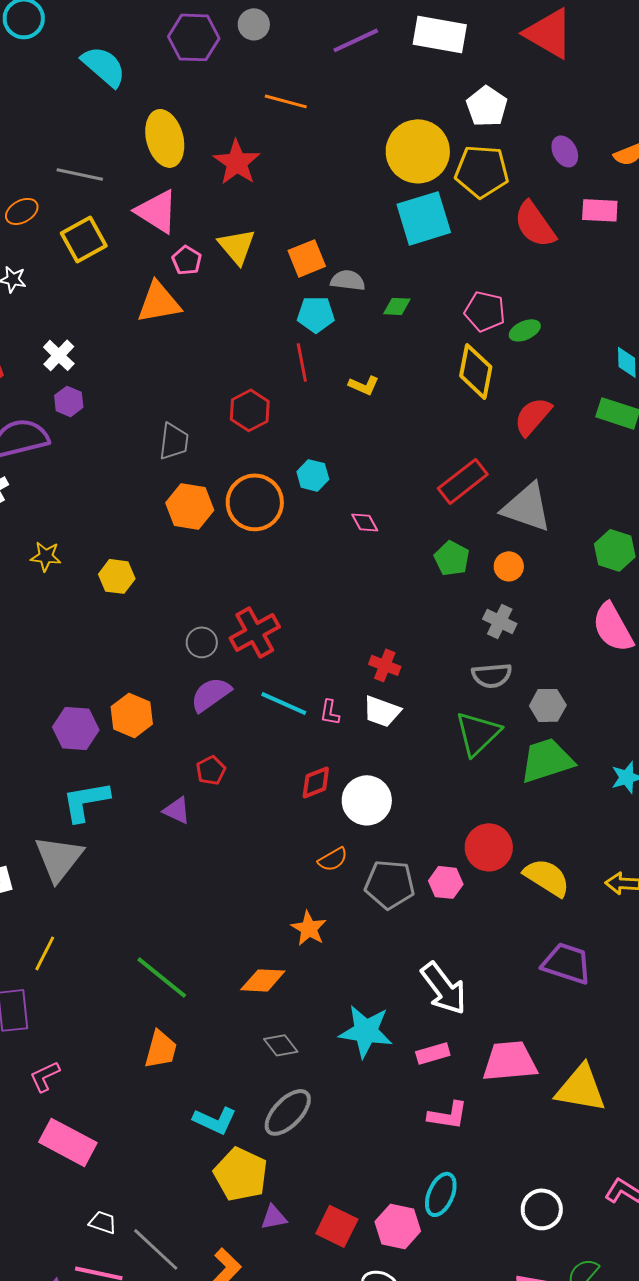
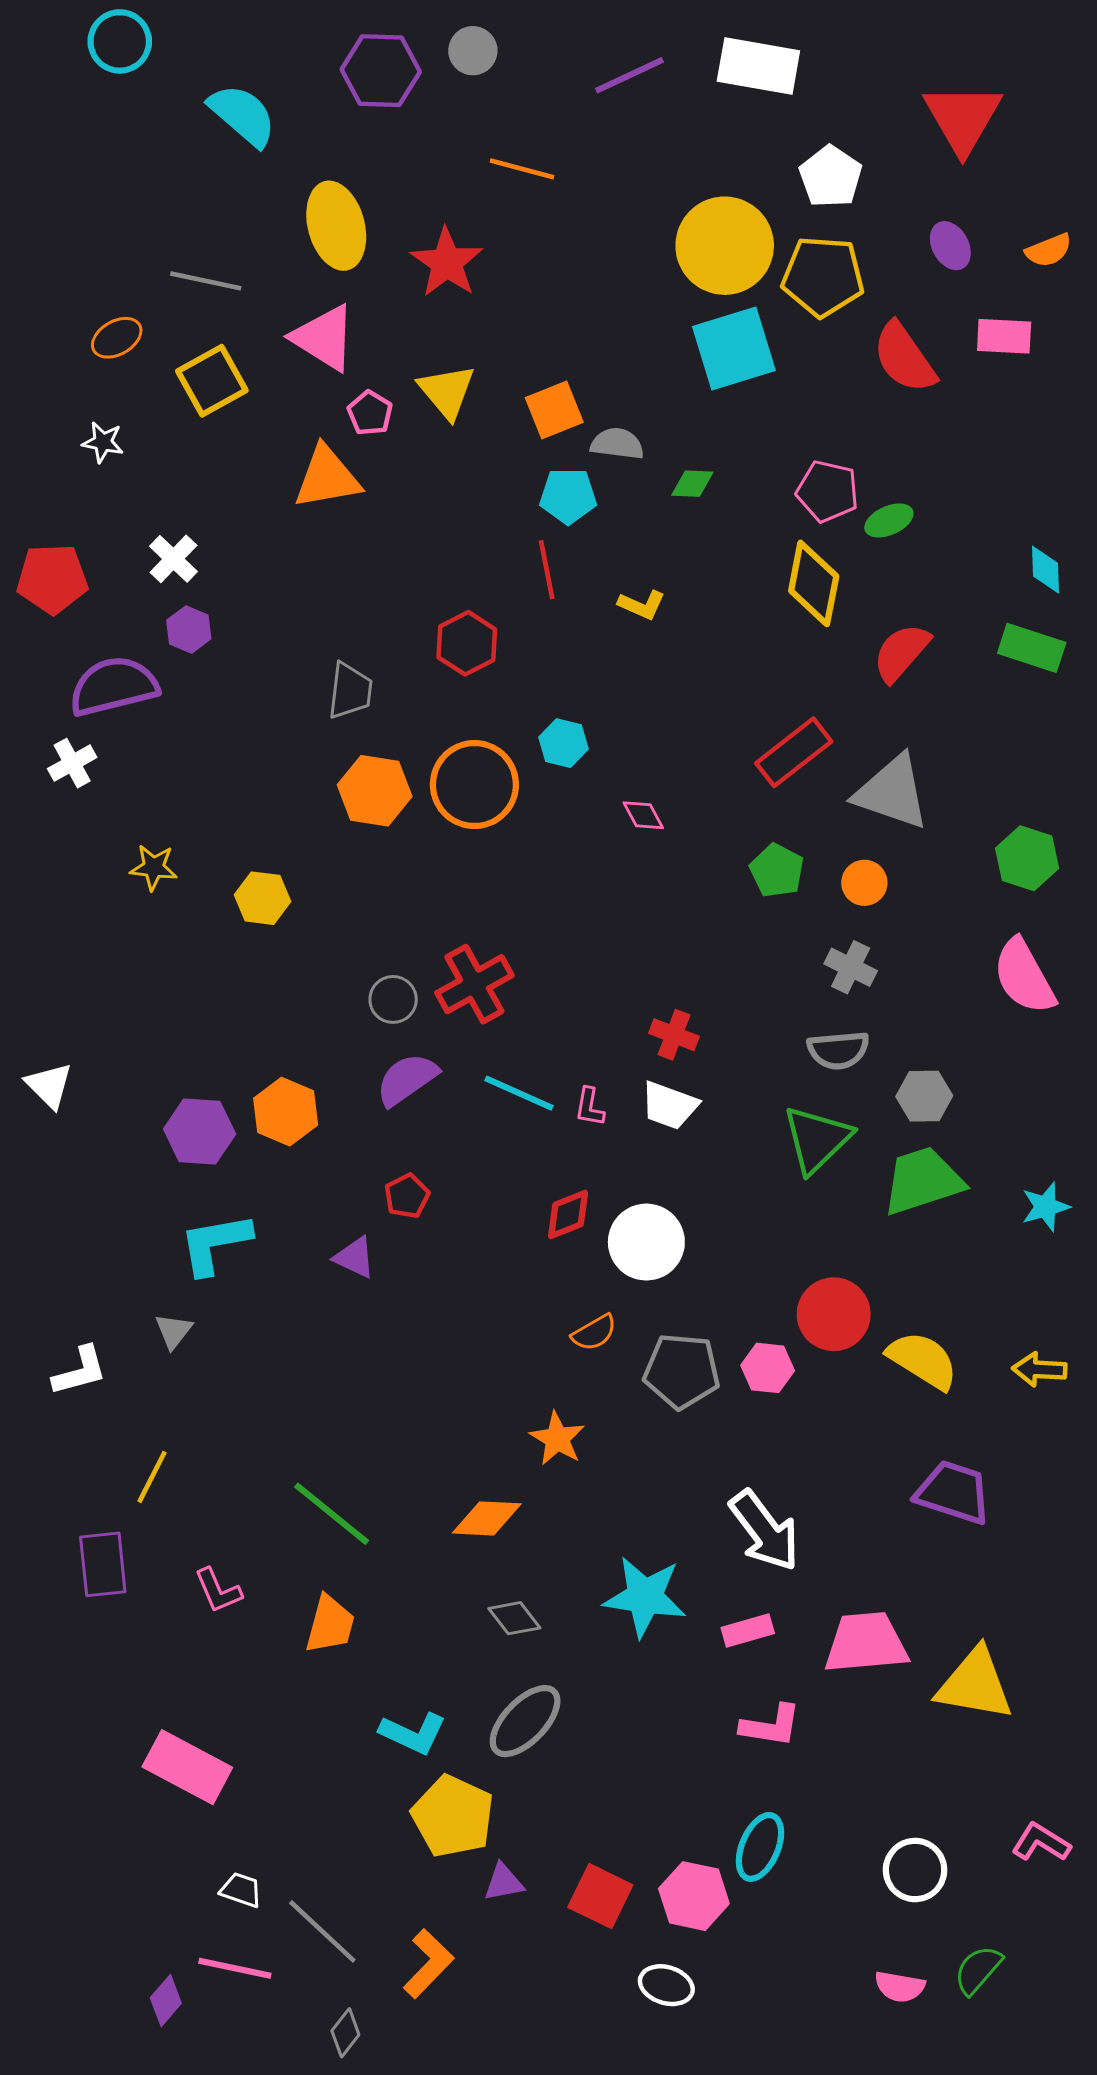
red triangle: (549, 33) -> (963, 118), moved, turned 30
gray triangle: (59, 858) -> (173, 1331), size x0.5
pink L-shape: (45, 1076) -> (218, 1591), moved, turned -88

